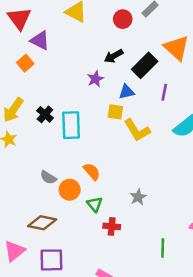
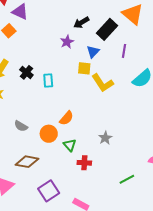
blue triangle: (126, 92) -> (93, 52), turned -32
cyan rectangle: (71, 125) -> (48, 81), size x0.6
orange semicircle: (92, 172) -> (66, 118), turned 84
gray semicircle: (48, 177) -> (21, 126), moved
green line: (163, 248) -> (127, 179), turned 63
purple square: (51, 260) -> (49, 191), moved, turned -30

